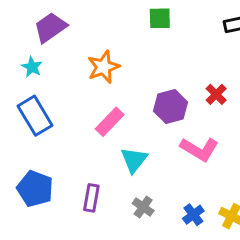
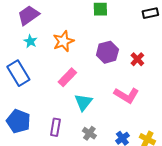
cyan star: (32, 67) -> (30, 41), moved
purple hexagon: (170, 107) -> (107, 52), moved

